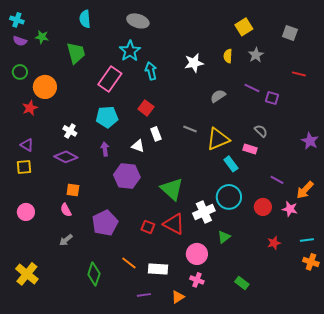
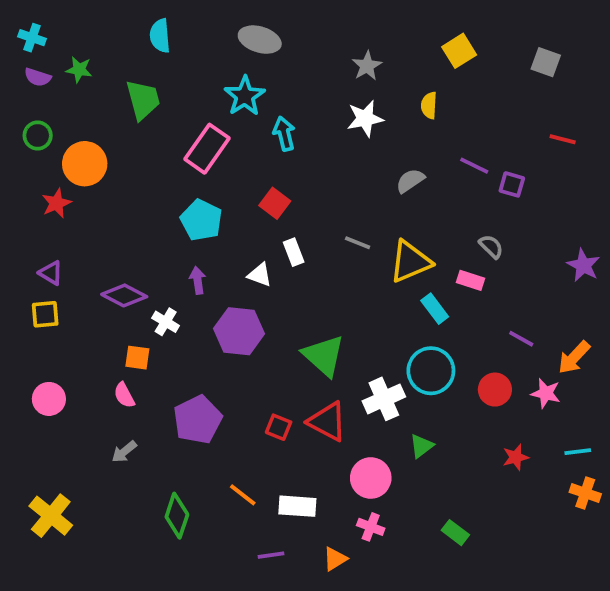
gray star: (256, 55) -> (367, 66), moved
cyan pentagon: (107, 117) -> (201, 220), turned 30
white cross: (70, 131) -> (166, 322), moved

